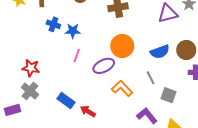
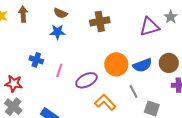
blue cross: (53, 24) -> (36, 60), moved
blue star: (73, 31) -> (57, 32), moved
orange circle: (122, 46) -> (116, 64), moved

